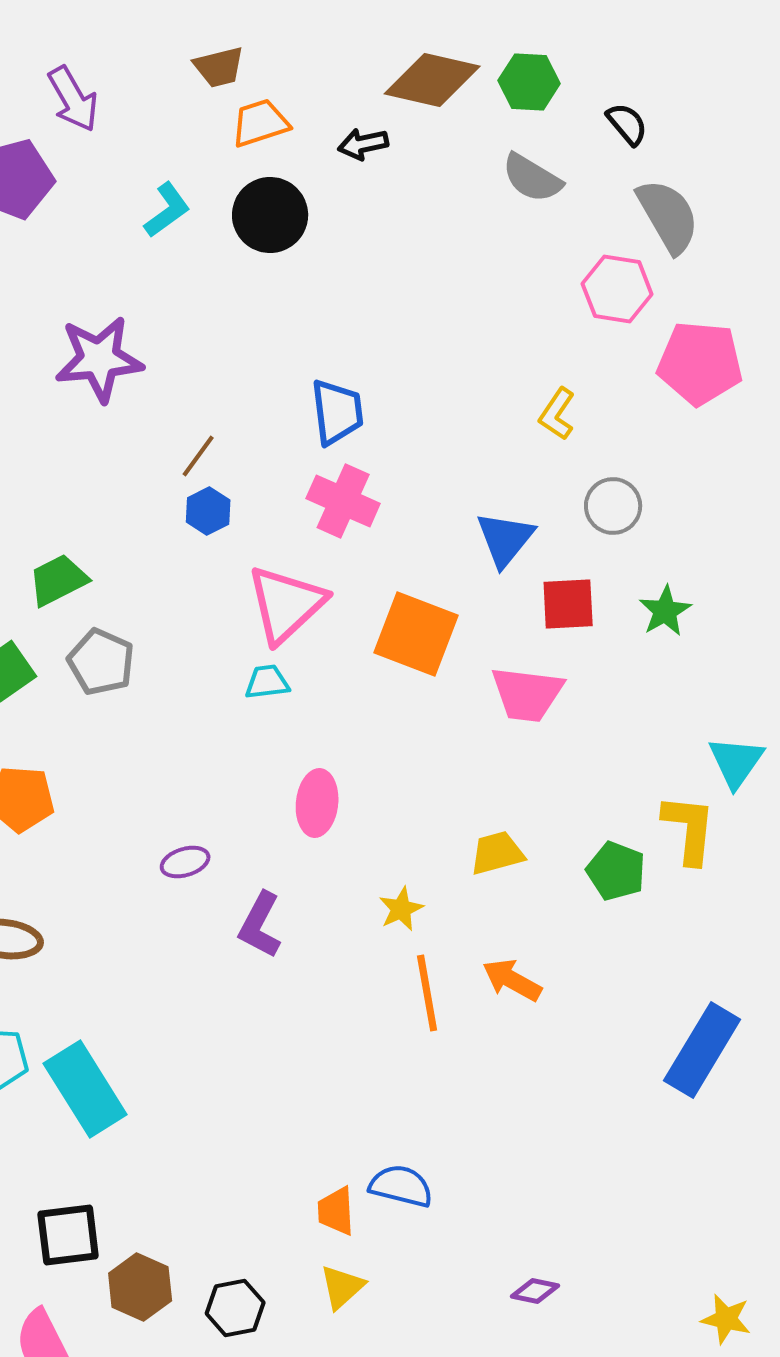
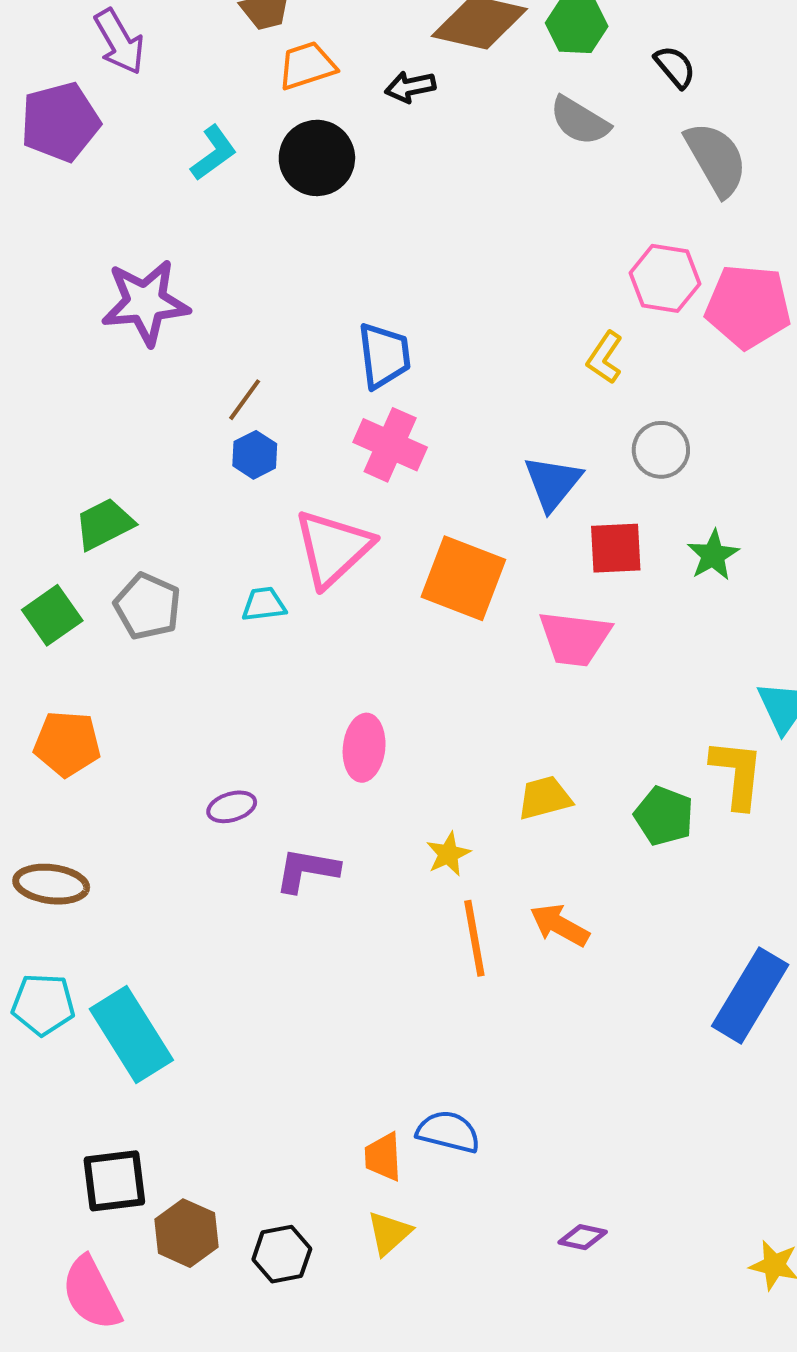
pink hexagon: (617, 289) -> (665, 278), moved
cyan trapezoid: (267, 682) -> (264, 604), moved
purple L-shape: (260, 925) -> (307, 870), turned 72

